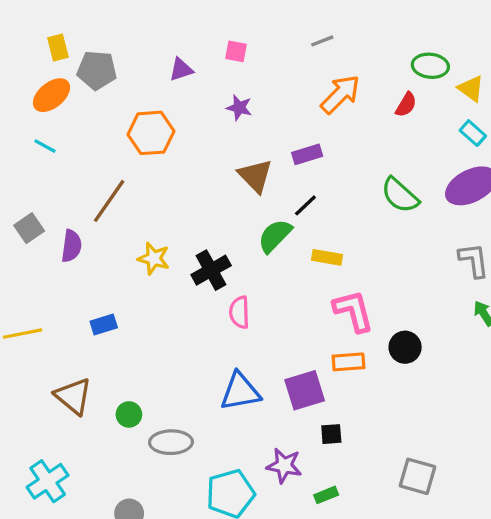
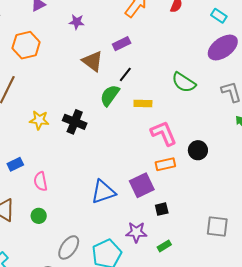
green semicircle: (400, 195) -> (184, 82), moved
black cross: (211, 270) -> (75, 122), turned -30
pink semicircle: (239, 312) -> (41, 181), moved
gray ellipse: (171, 442) -> (69, 247), moved, turned -45

